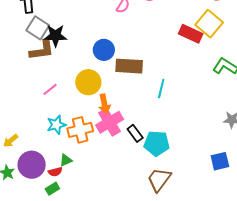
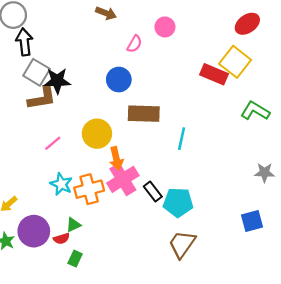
blue circle: (104, 50) -> (119, 80), moved
cyan star: (56, 125) -> (61, 184), turned -30
green rectangle: (52, 189) -> (75, 259), moved, turned -32

